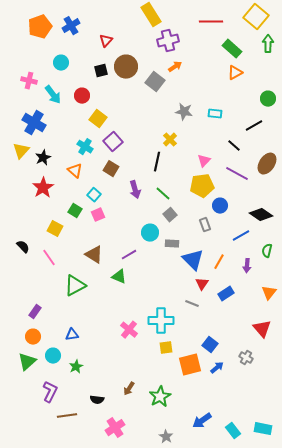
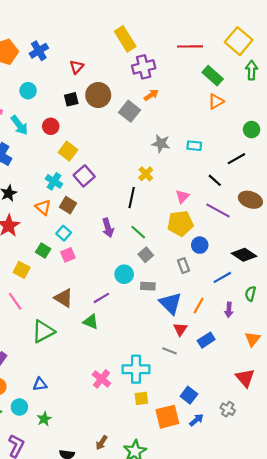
brown ellipse: (267, 164) -> (250, 200), turned 75
brown square: (111, 169) -> (68, 205), moved

